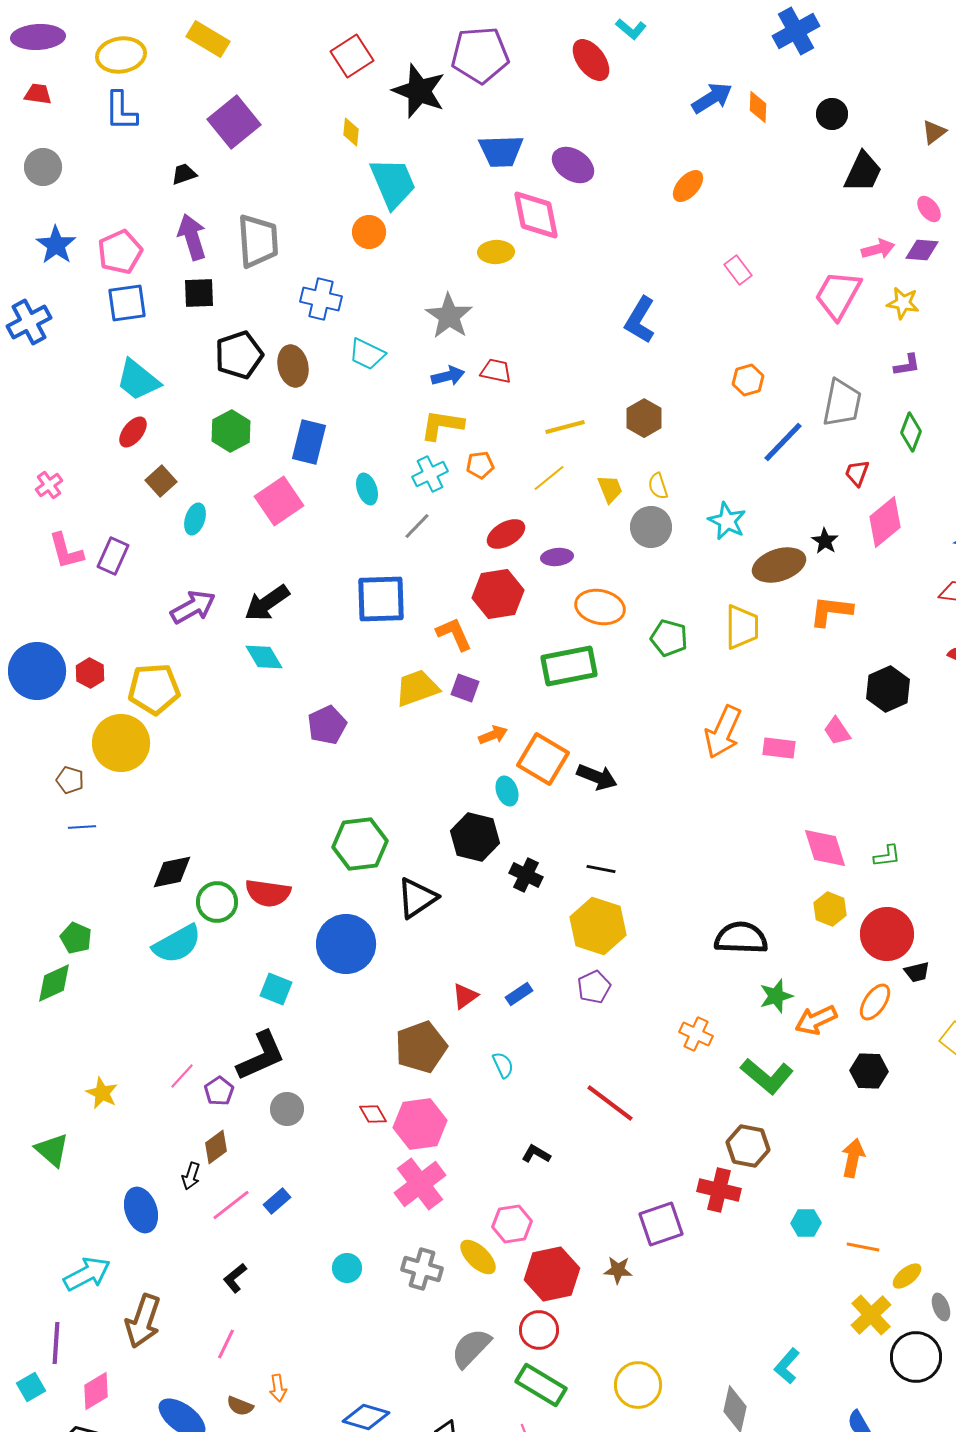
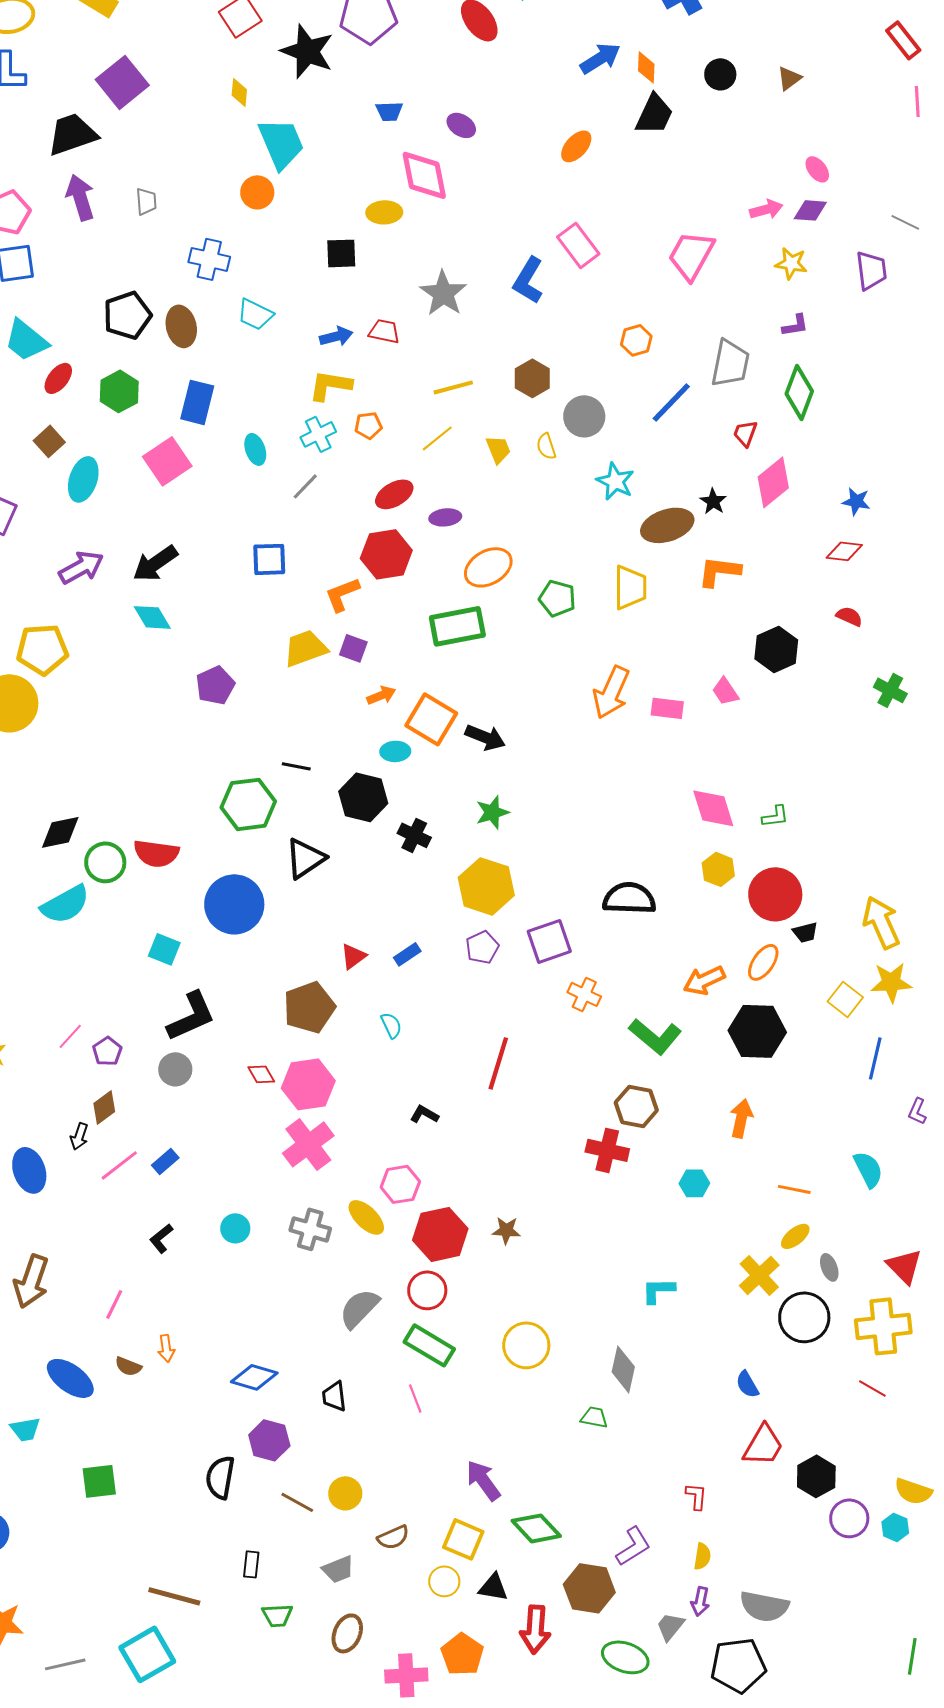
brown triangle: (934, 132) -> (789, 78), moved
blue trapezoid: (501, 151) -> (389, 111), size x0.6
purple ellipse: (573, 165) -> (461, 125), size x0.7
black trapezoid: (863, 172) -> (654, 114), moved
black trapezoid: (184, 174) -> (72, 134), size x2.0
gray trapezoid: (258, 241) -> (146, 201), size x0.5
pink rectangle: (738, 270) -> (578, 245), moved, size x1.5
black square: (199, 293) -> (341, 253), moved
pink trapezoid: (838, 295) -> (691, 255), moved
gray star: (449, 316) -> (443, 293), moved
red ellipse: (133, 432) -> (58, 378), moved
green diamond: (911, 432) -> (799, 392), size x1.4
cyan ellipse: (195, 519) -> (83, 479), size x1.4
gray circle: (651, 527) -> (584, 416), moved
blue square: (381, 599) -> (269, 559), size x0.7
orange ellipse: (600, 607) -> (488, 567), turned -42
orange L-shape: (454, 634) -> (342, 594), turned -87
cyan ellipse: (507, 791) -> (395, 751), turned -72
black line: (601, 869) -> (296, 766), moved
green star: (776, 996) -> (492, 812), moved
black L-shape: (261, 1056) -> (191, 1016), moved
black hexagon: (869, 1071) -> (757, 1031), size x1.5
red line: (610, 1103) -> (498, 1063), turned 70
purple square: (661, 1224) -> (549, 941), moved
orange line: (863, 1247) -> (794, 1189), moved
black L-shape: (235, 1278) -> (161, 1238), moved
cyan L-shape: (787, 1366) -> (658, 1290), moved, turned 48

